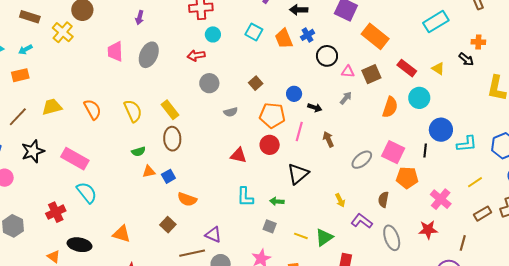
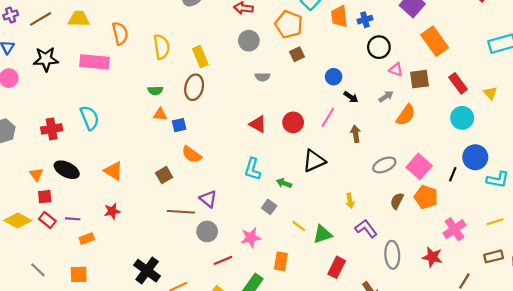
orange semicircle: (390, 107) -> (406, 115), moved
orange pentagon: (272, 115) -> (289, 24), moved
pink rectangle: (75, 159) -> (95, 62), moved, turned -40
brown semicircle: (383, 200) -> (397, 201), moved

